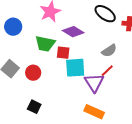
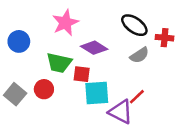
gray semicircle: (109, 51) -> (139, 55), moved
red circle: (33, 73) -> (44, 89), moved
purple triangle: (94, 83) -> (121, 112), turned -30

